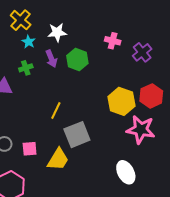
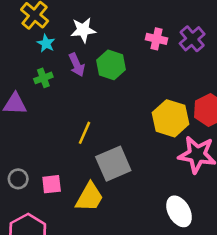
purple cross: (142, 52) -> (192, 39), moved

